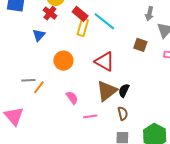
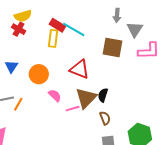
red rectangle: (80, 14) -> (57, 25), moved
blue triangle: (39, 35) -> (11, 67), moved
brown square: (140, 45) -> (113, 48), size x1.5
pink semicircle: (72, 98) -> (55, 95), moved
pink line: (90, 116) -> (73, 109), moved

